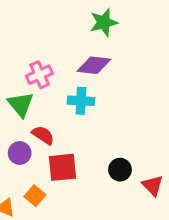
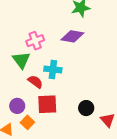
cyan cross: (81, 101) -> (53, 69), moved
purple circle: (20, 153) -> (17, 106), moved

